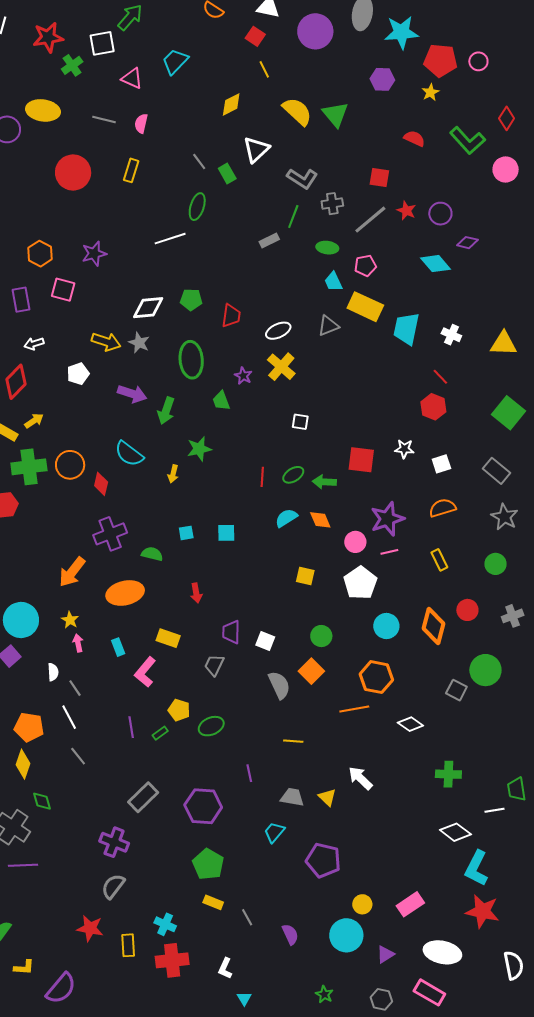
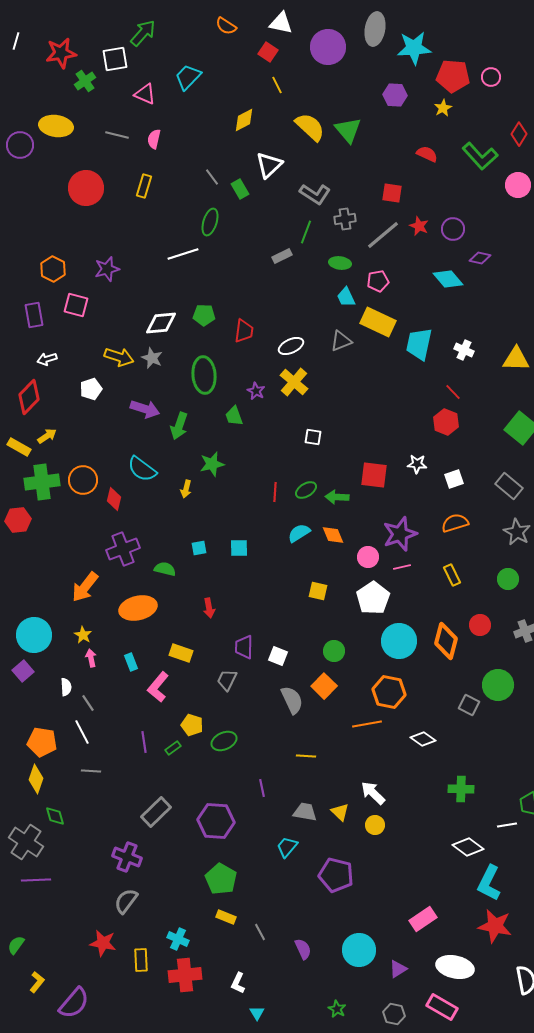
cyan circle: (386, 626) -> (399, 641), size x1.4
gray line: (78, 756) -> (91, 771), turned -48
yellow circle: (362, 904) -> (375, 825), moved
yellow L-shape: (24, 967) -> (37, 982), turned -55

